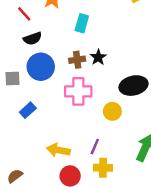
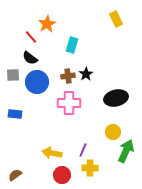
red line: (24, 14) -> (31, 37), moved
black semicircle: (33, 39) -> (30, 58), turned 56
gray square: (13, 78) -> (13, 75), moved
blue rectangle: (28, 110) -> (15, 114), moved, turned 48
yellow circle: (112, 111) -> (113, 132), moved

